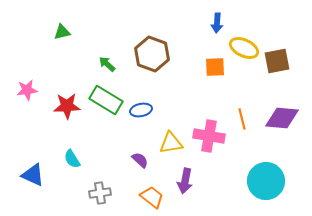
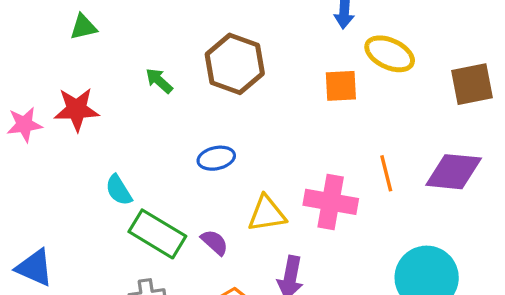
brown square: (277, 61) -> (472, 84), moved
green rectangle: (106, 100) -> (157, 234), moved
red star: (67, 106) -> (77, 109), moved
cyan semicircle: (72, 159) -> (119, 190), moved

